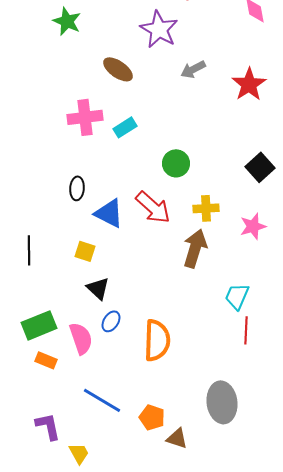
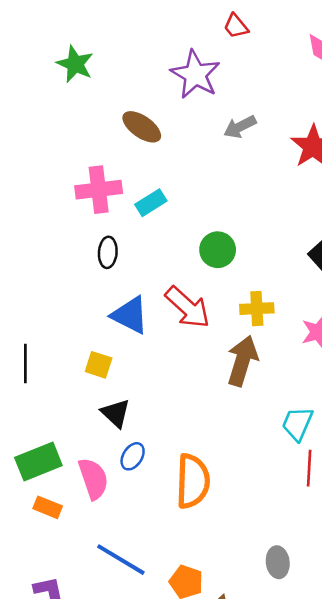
black ellipse: (77, 188) -> (108, 252), moved
gray ellipse: (222, 402) -> (278, 562), size x0.6

